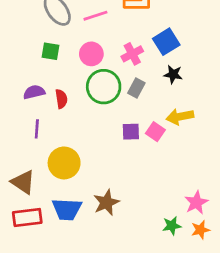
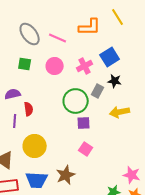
pink line: (95, 16) -> (58, 38), turned 42
green circle: (104, 87) -> (76, 101), moved
gray rectangle: (136, 88) -> (98, 91), moved
red semicircle: (61, 99) -> (29, 109), moved
pink square: (155, 132) -> (86, 149), moved
pink star: (196, 203) -> (132, 175), turned -30

